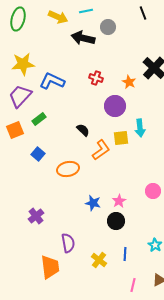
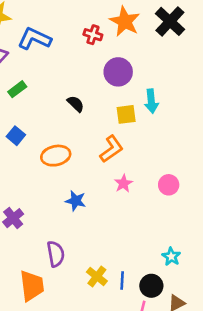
orange star: (129, 82) -> (125, 21), moved, size x1.6
orange L-shape: (101, 150) -> (112, 149), moved
pink star: (119, 201) -> (123, 183), moved
blue star: (93, 203) -> (76, 201), moved
black circle: (116, 221) -> (151, 286), moved
blue line: (125, 254) -> (122, 280), moved

